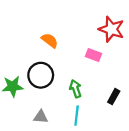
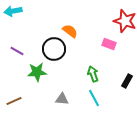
black circle: (41, 75) -> (54, 49), moved
cyan line: (77, 116) -> (94, 98), turned -36

